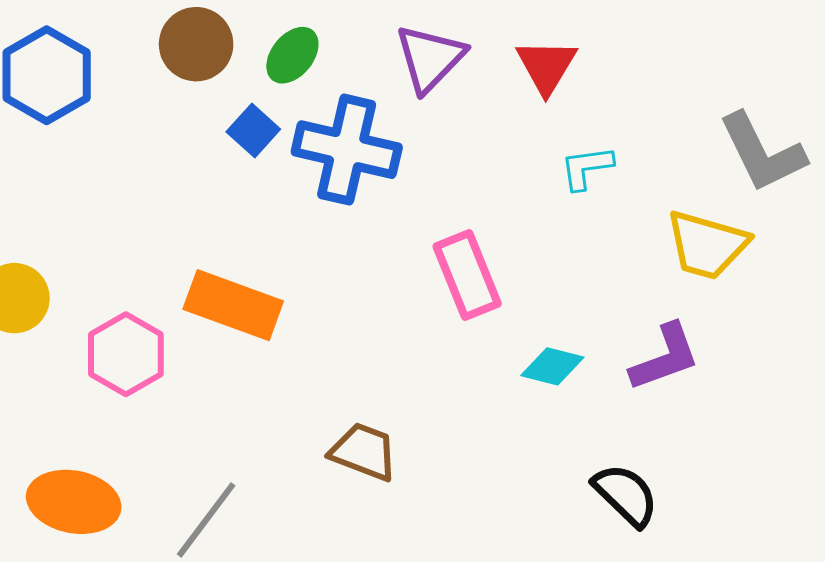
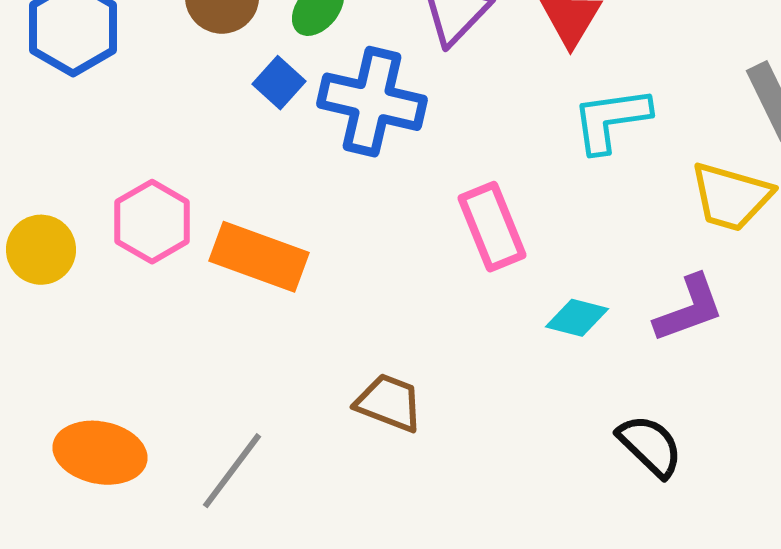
cyan L-shape: (587, 168) -> (611, 120), size x1.5
pink hexagon: (126, 354) -> (152, 222), moved

